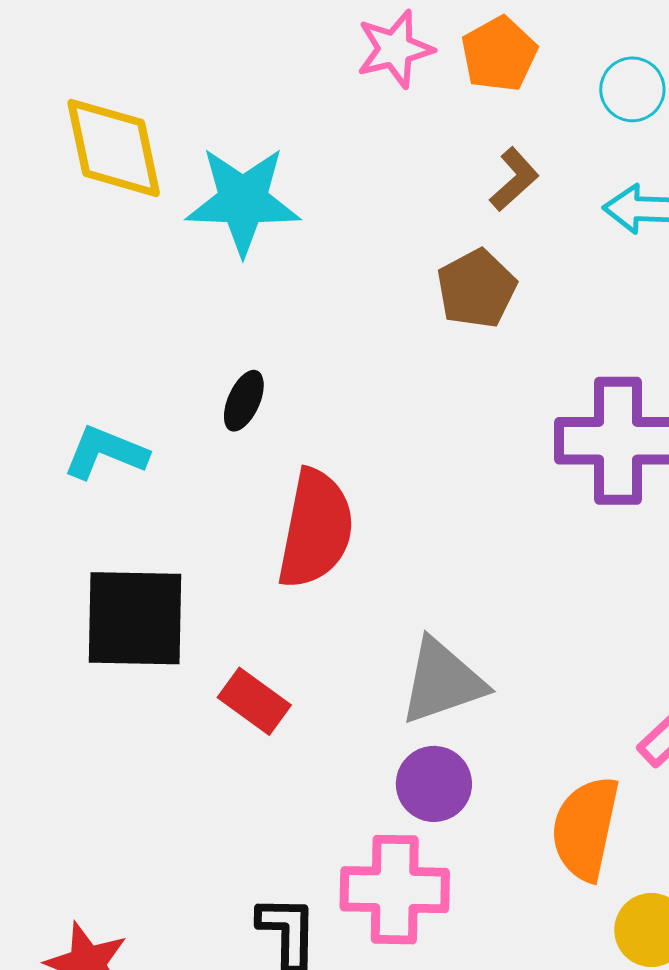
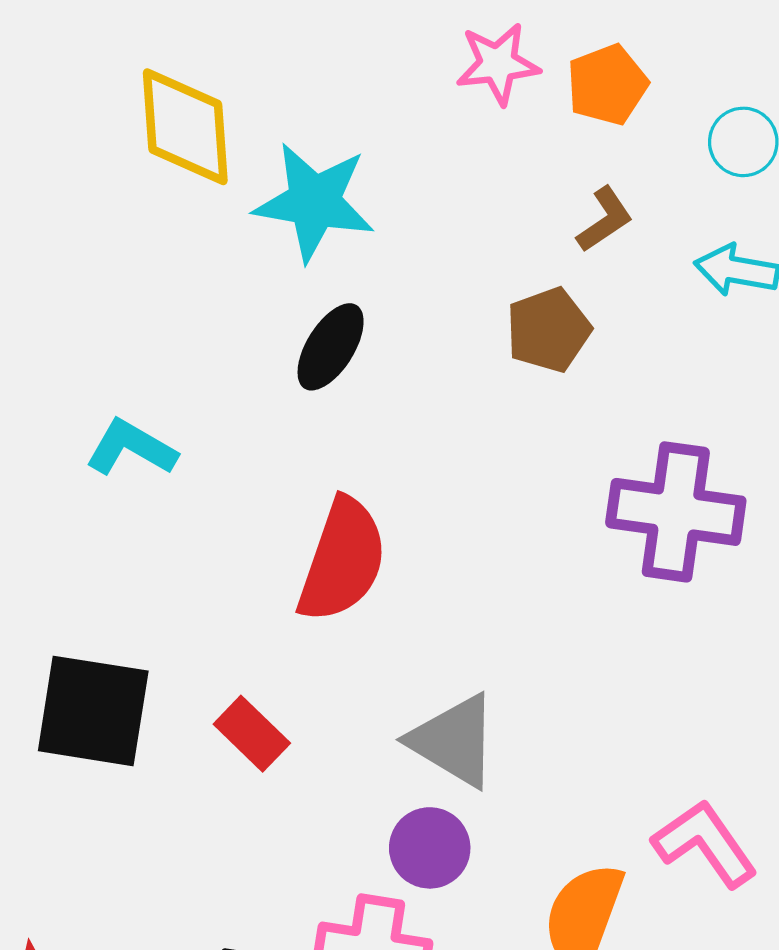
black ellipse: (244, 401) -> (331, 347), moved, size x1.4
black square: (135, 618) -> (93, 711), moved
gray triangle: (442, 682) -> (454, 741), turned 42

